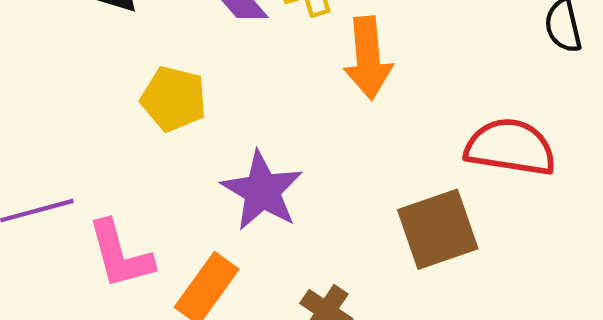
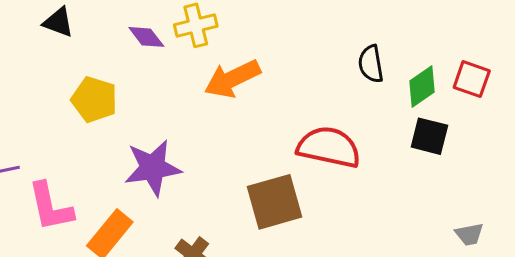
orange arrow: (368, 58) -> (232, 79), turned 66
purple star: (262, 191) -> (153, 168), turned 30

